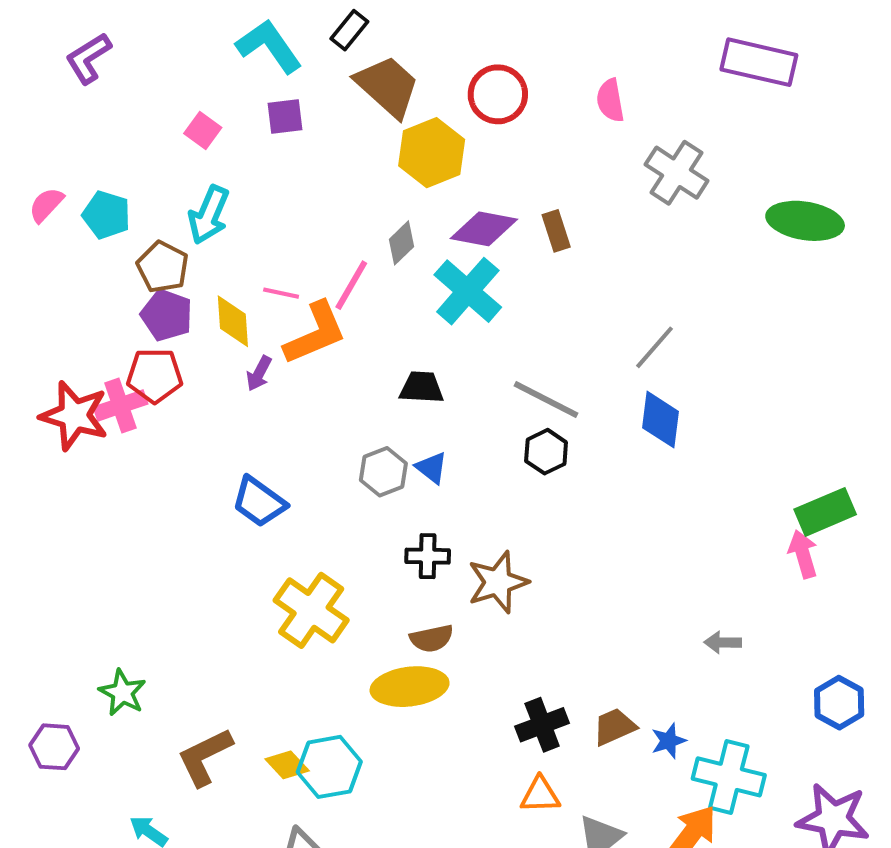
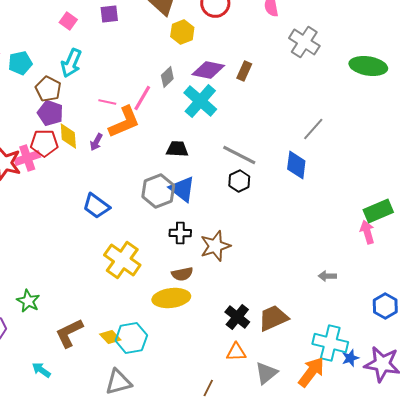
yellow hexagon: (432, 153) -> (182, 32), size x0.7
cyan pentagon: (106, 215) -> (20, 63), turned -30
brown rectangle: (556, 231) -> (244, 71), turned 42
yellow diamond: (233, 321) -> (68, 136), moved
gray line: (654, 347) -> (313, 129), moved
blue triangle: (432, 468) -> (182, 189), size x1.6
gray hexagon: (383, 472) -> (158, 191), size x1.4
black cross: (542, 725) -> (237, 317), turned -30
brown trapezoid: (614, 727) -> (273, 318), size x1.4
blue star: (669, 741) -> (350, 358), moved

